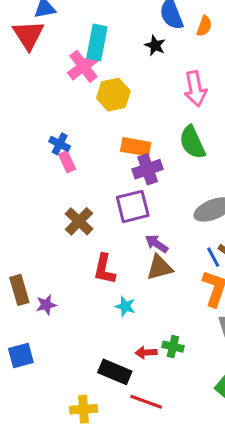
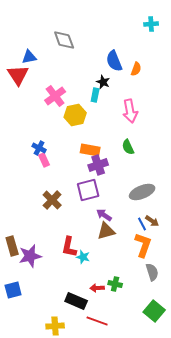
cyan rectangle: (97, 42) -> (95, 95), moved, size x0.6
green semicircle: (192, 142) -> (128, 147), size x0.7
red L-shape: (104, 269) -> (69, 247), moved
purple star: (46, 305) -> (30, 256), size x1.6

